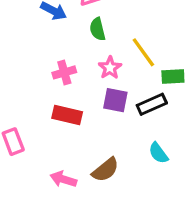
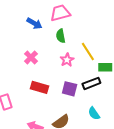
pink cross: (64, 72) -> (31, 57), moved, turned -32
purple square: (115, 100) -> (70, 89), moved

